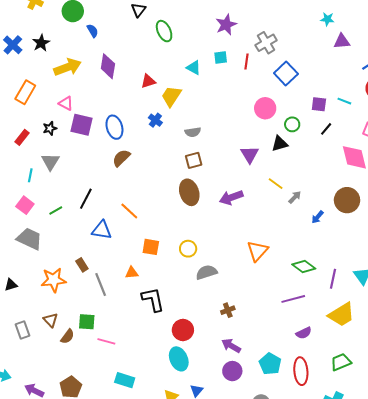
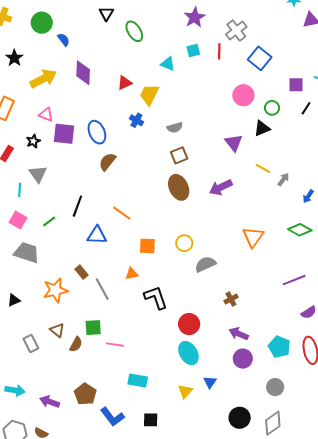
green diamond: (304, 266) -> (300, 230), moved

